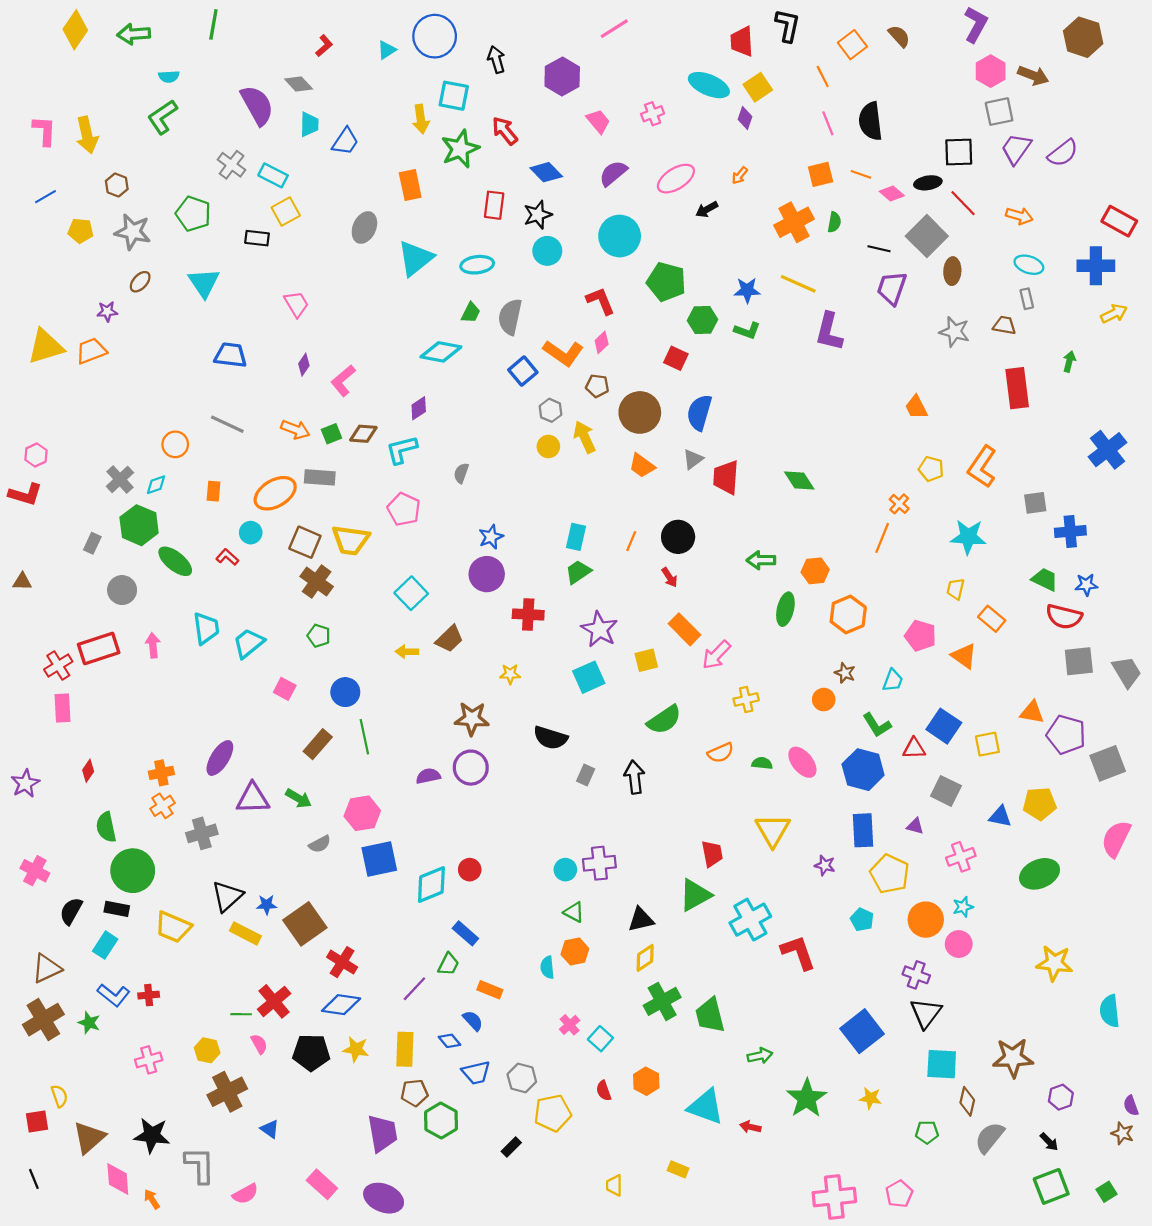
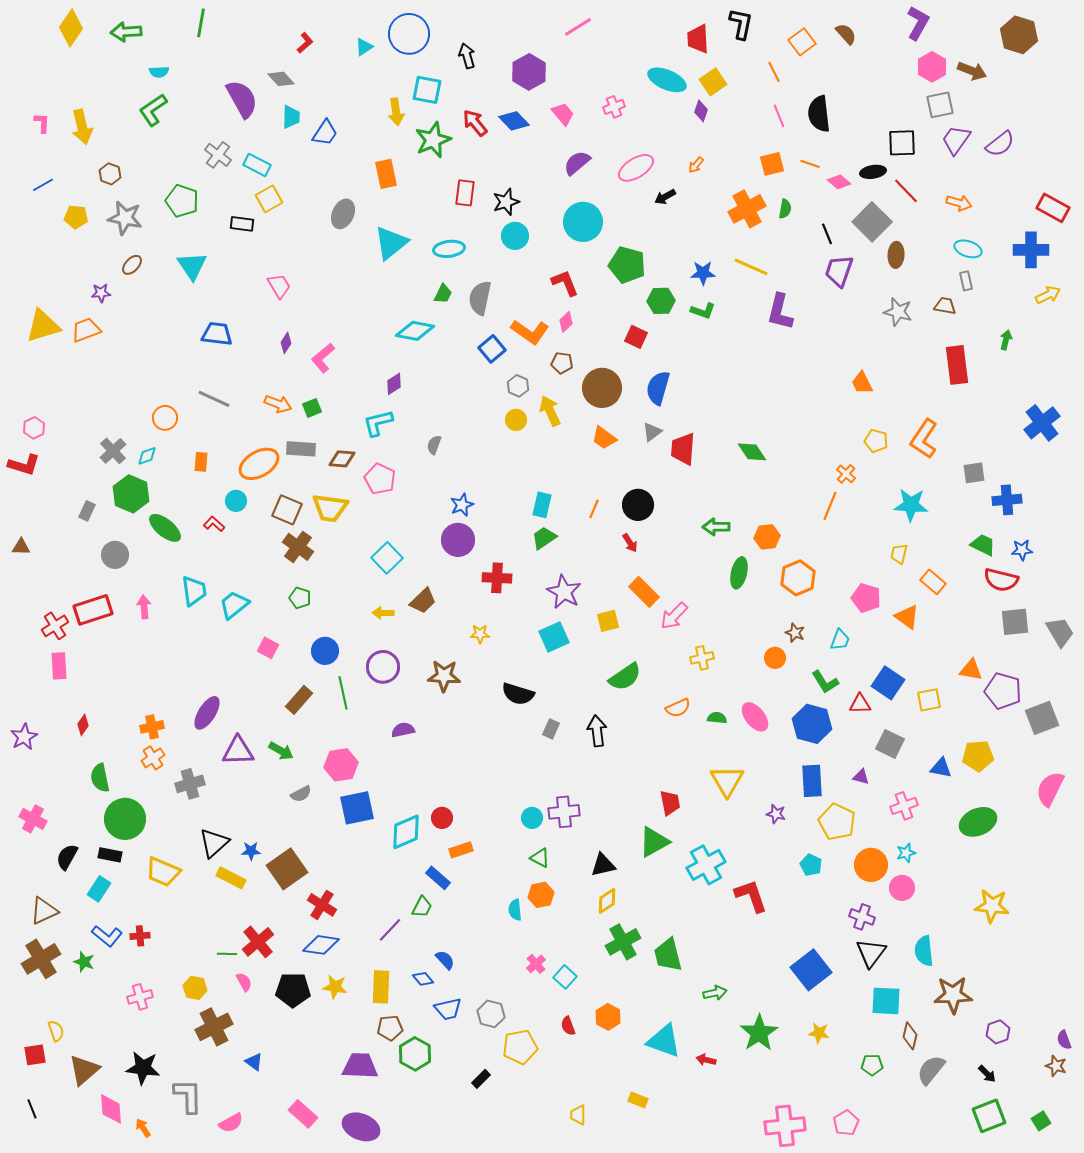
pink L-shape: (44, 131) -> (42, 123), size x0.7
blue diamond: (546, 172) -> (514, 121), moved
black line: (879, 249) -> (827, 234), turned 55
brown diamond: (363, 434) -> (342, 459), moved
purple circle: (471, 768) -> (383, 667), moved
orange rectangle: (490, 990) -> (461, 850), moved, turned -40
cyan semicircle: (1110, 1011) -> (924, 951), moved
purple trapezoid: (383, 1133) -> (360, 1066), turned -78

